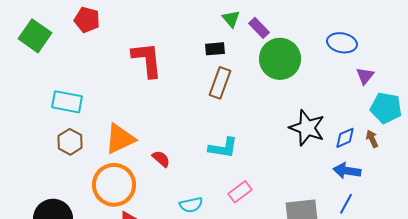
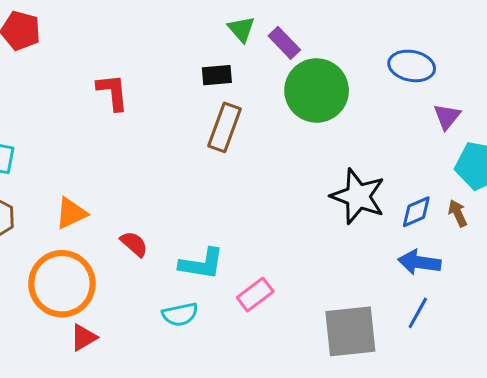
red L-shape: (147, 60) -> (113, 92), size x0.7
orange triangle: (120, 139) -> (71, 213), size x0.7
cyan L-shape: (223, 148) -> (202, 264), moved

